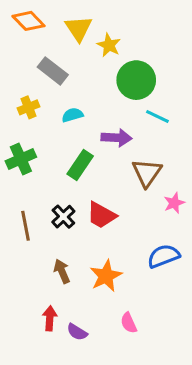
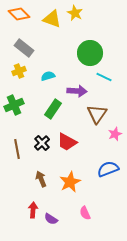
yellow triangle: (79, 28) -> (52, 19), turned -36
yellow star: (109, 45) -> (75, 13), moved
gray rectangle: (53, 71) -> (24, 48), moved

